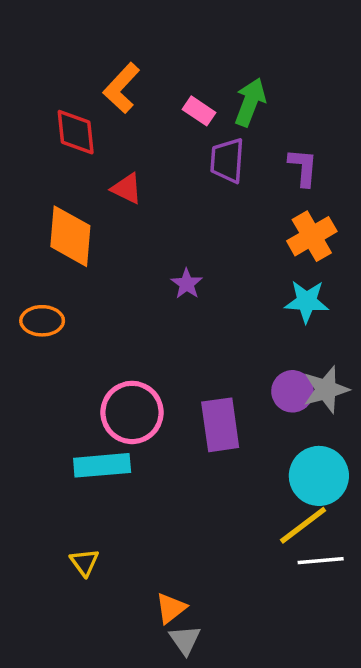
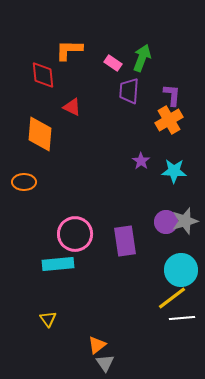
orange L-shape: (121, 88) -> (69, 50), turned 48
orange cross: (312, 236) -> (169, 120), moved
purple star: (187, 284) -> (141, 161), moved

